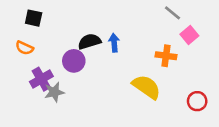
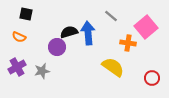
gray line: (172, 13) -> (111, 16), moved
pink square: (189, 35) -> (146, 27), size x1.6
blue arrow: (114, 43) -> (88, 33), size x1.6
purple cross: (41, 79) -> (17, 67), moved

